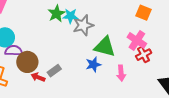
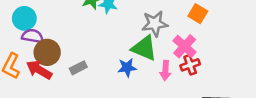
gray star: (83, 25) -> (155, 24), moved
pink arrow: (121, 73) -> (165, 71), moved
red arrow: (38, 77) -> (39, 70), moved, size x1.5

